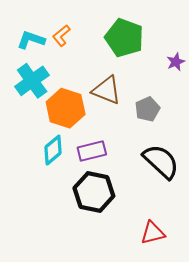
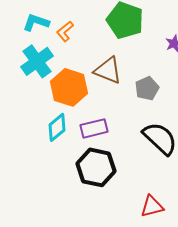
orange L-shape: (61, 36) -> (65, 31), moved

